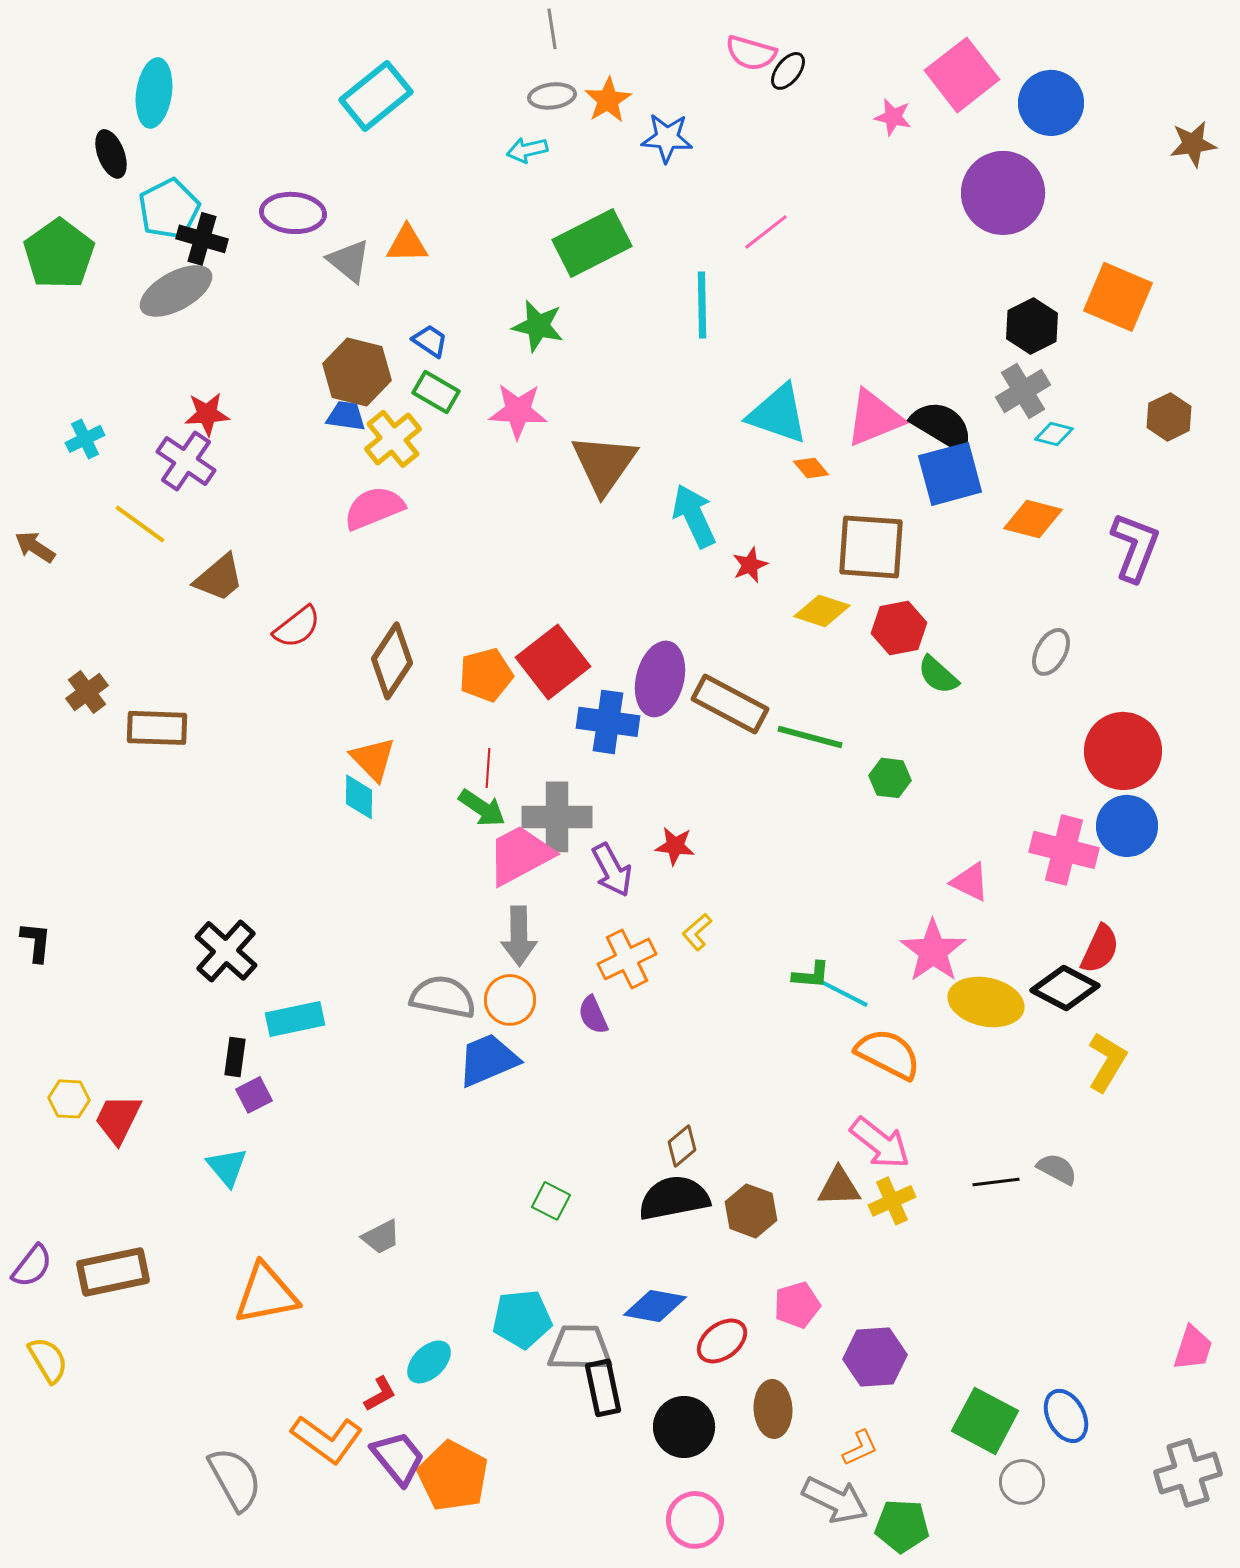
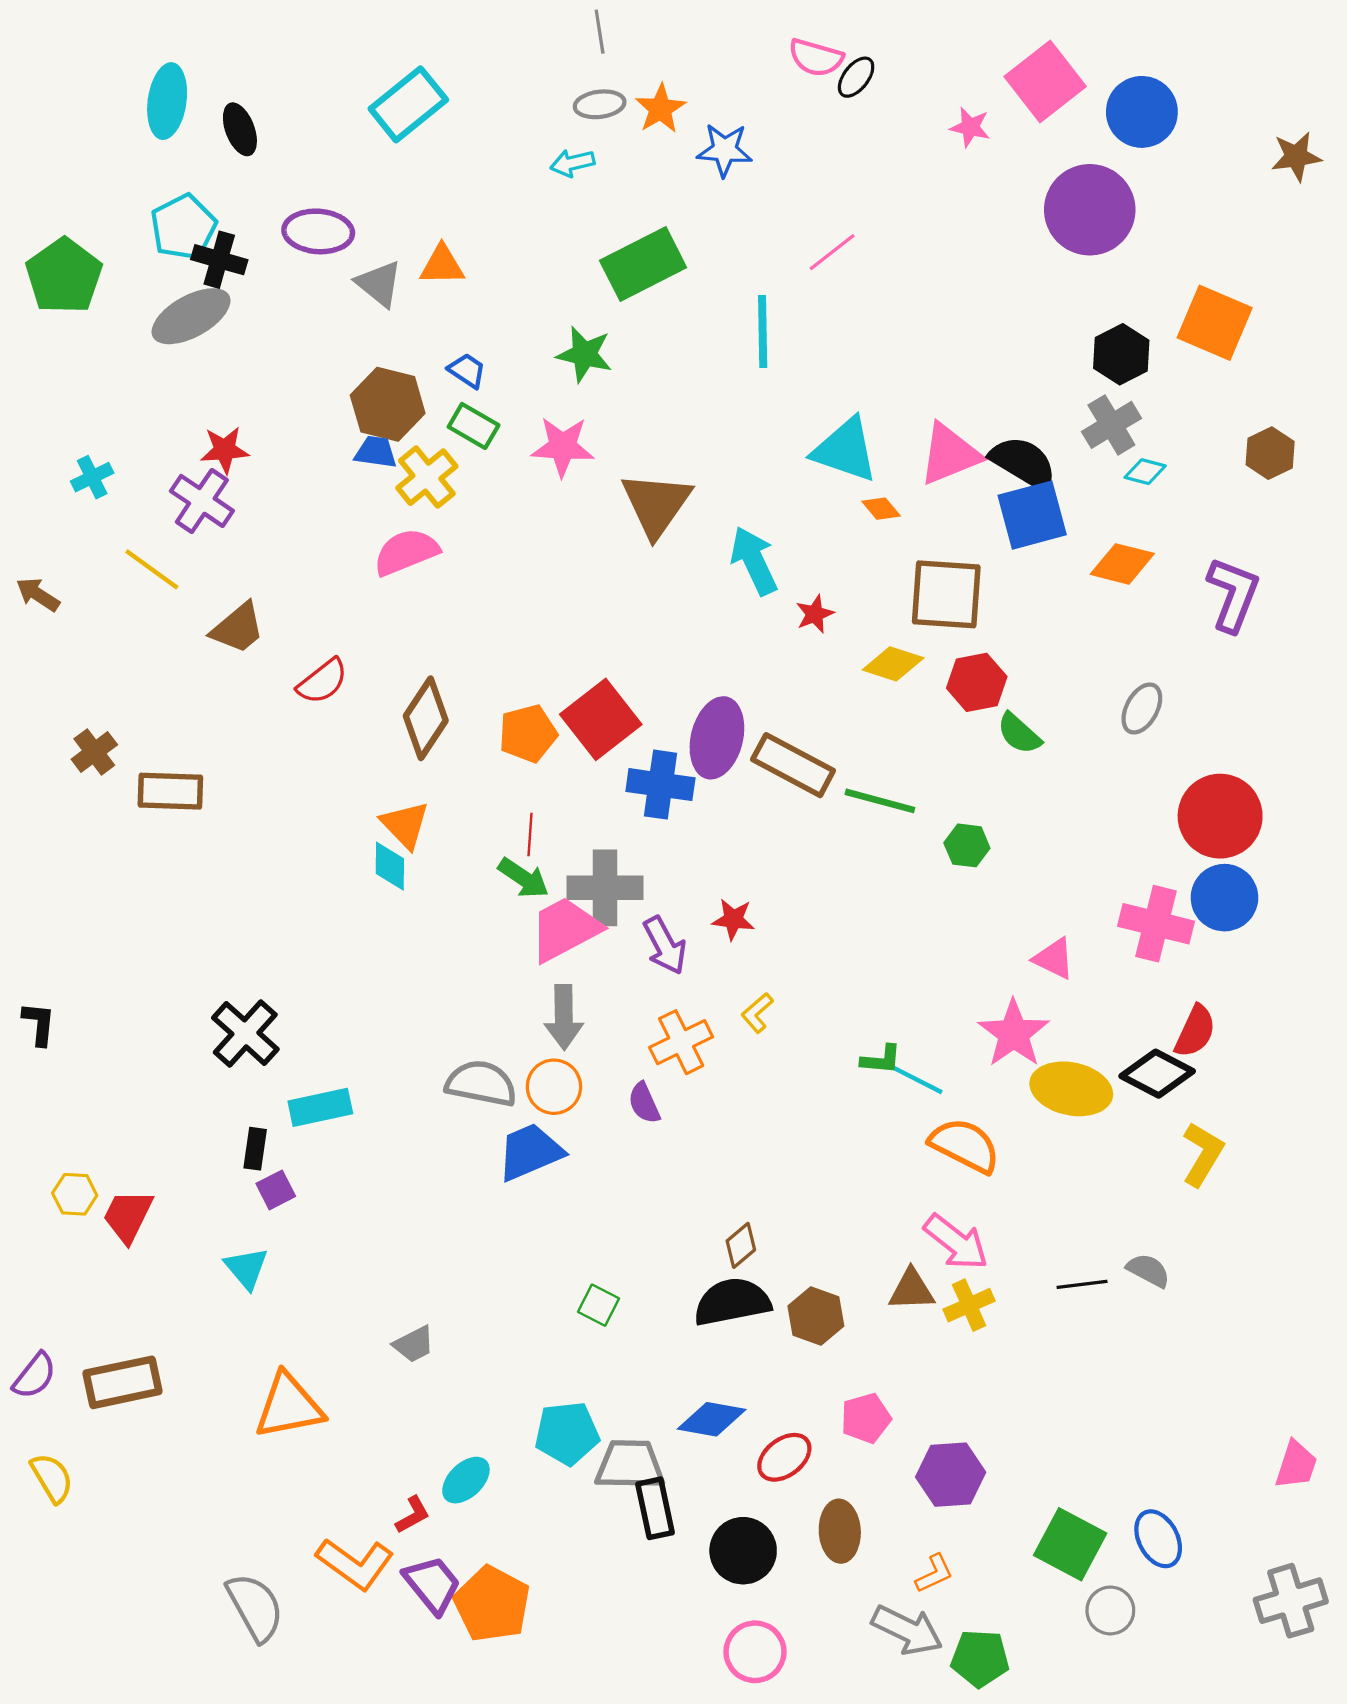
black ellipse: (111, 154) -> (240, 129), moved

